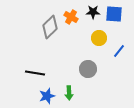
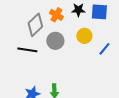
gray circle: (88, 69) -> (55, 41), moved
black line: (35, 73) -> (27, 50), moved

